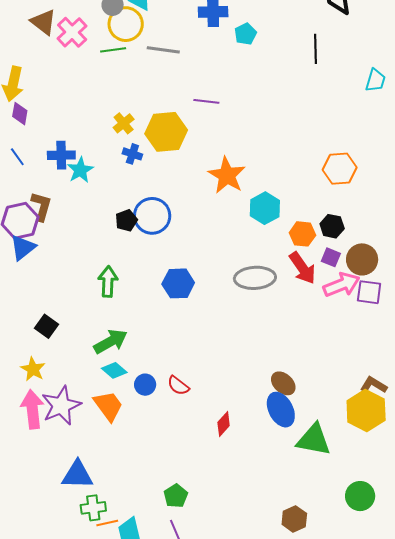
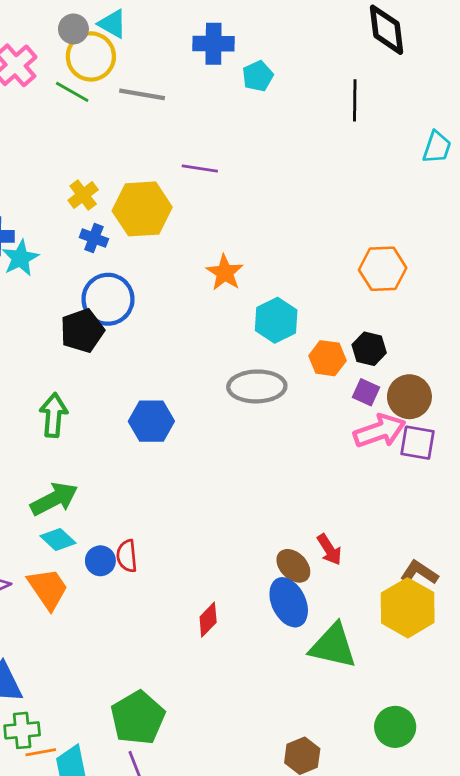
green line: (113, 50) -> (72, 92), turned 35
orange star: (227, 175) -> (225, 273), size x0.7
blue circle: (152, 216) -> (108, 299), moved
black pentagon: (126, 220) -> (82, 331), size x1.4
red arrow: (302, 268) -> (329, 550), moved, size x0.7
gray ellipse: (255, 278) -> (257, 386), moved
red semicircle: (178, 386) -> (127, 556), moved, turned 45
green pentagon: (176, 496) -> (138, 718), size x1.6

